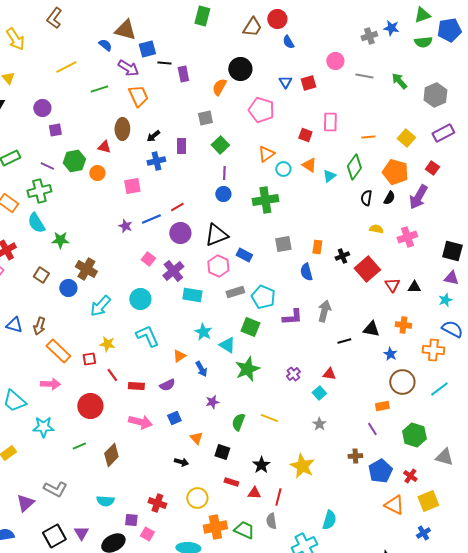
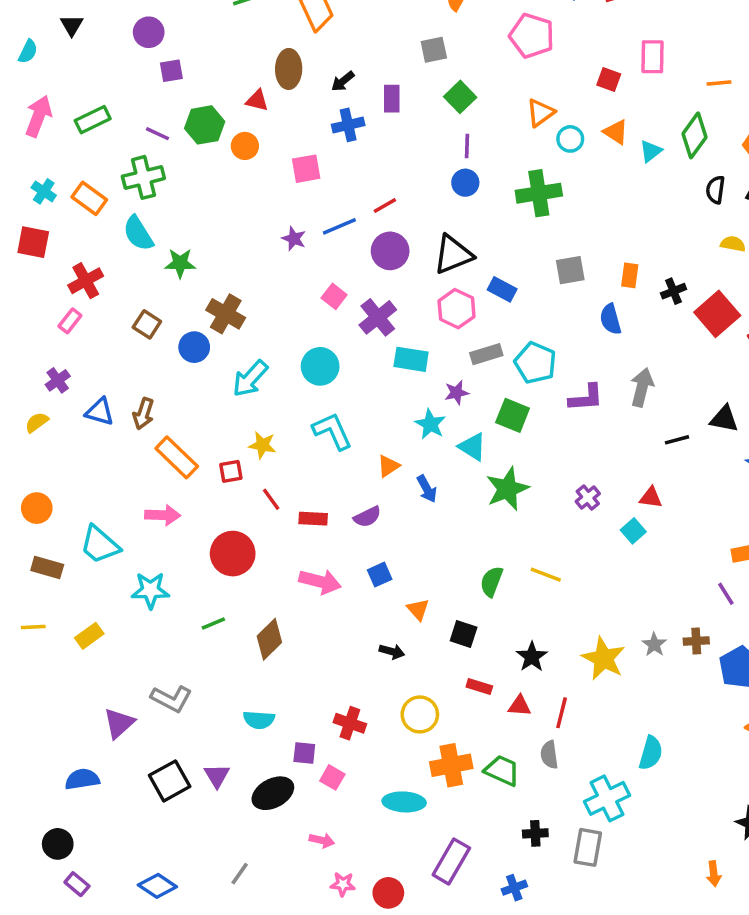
purple star: (212, 402) -> (457, 393), moved
gray star: (319, 424) -> (654, 645), moved

